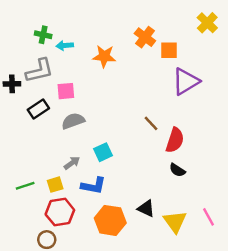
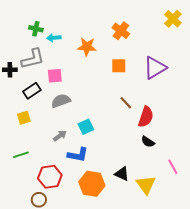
orange square: (169, 50) -> (119, 66), moved
yellow square: (55, 185) -> (24, 118), moved
pink line: (208, 217) -> (173, 167), moved

